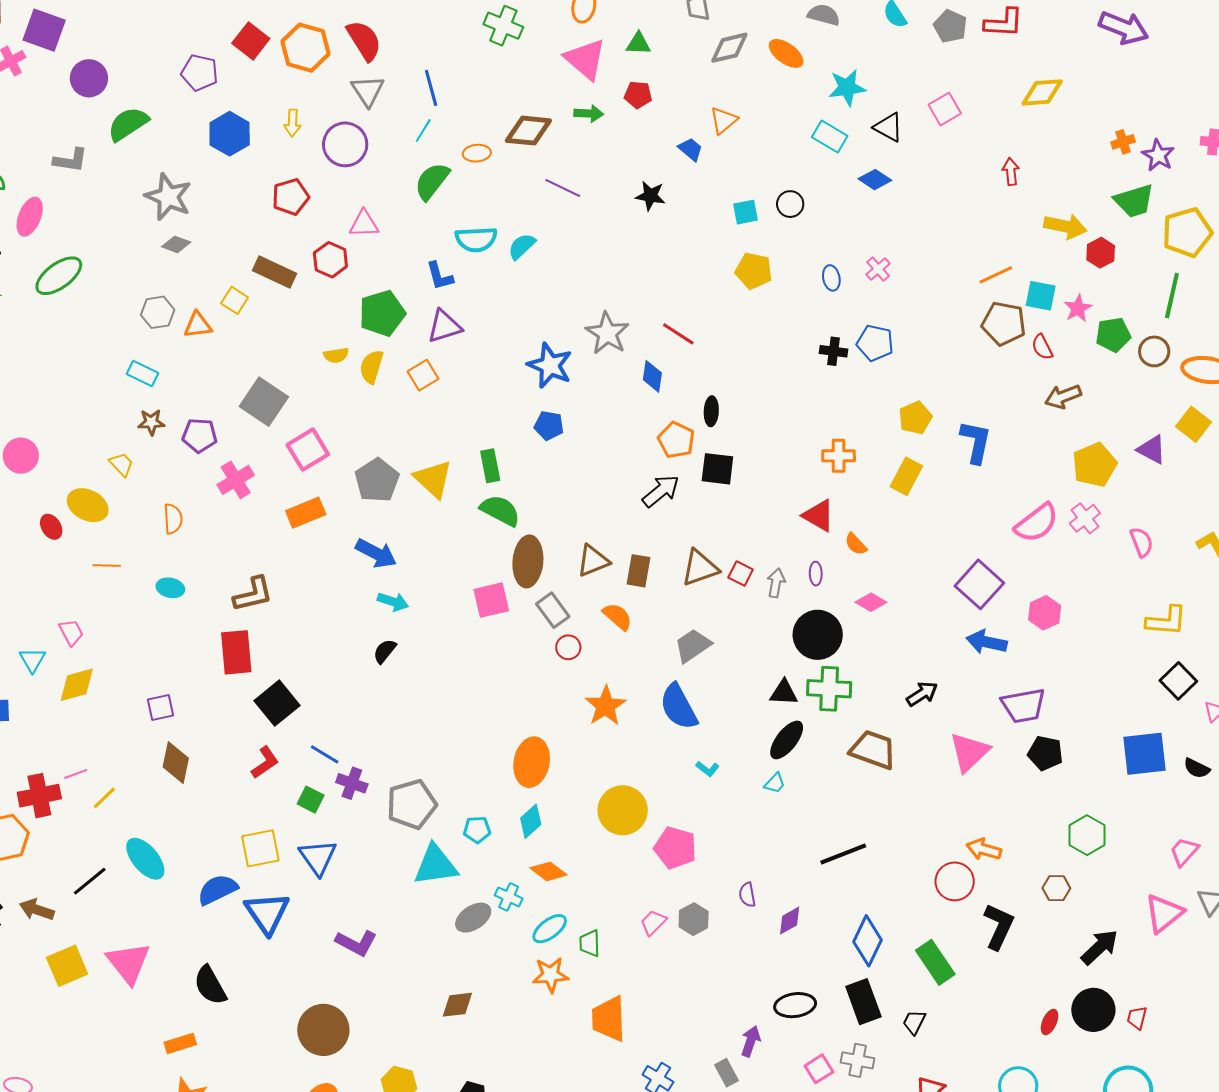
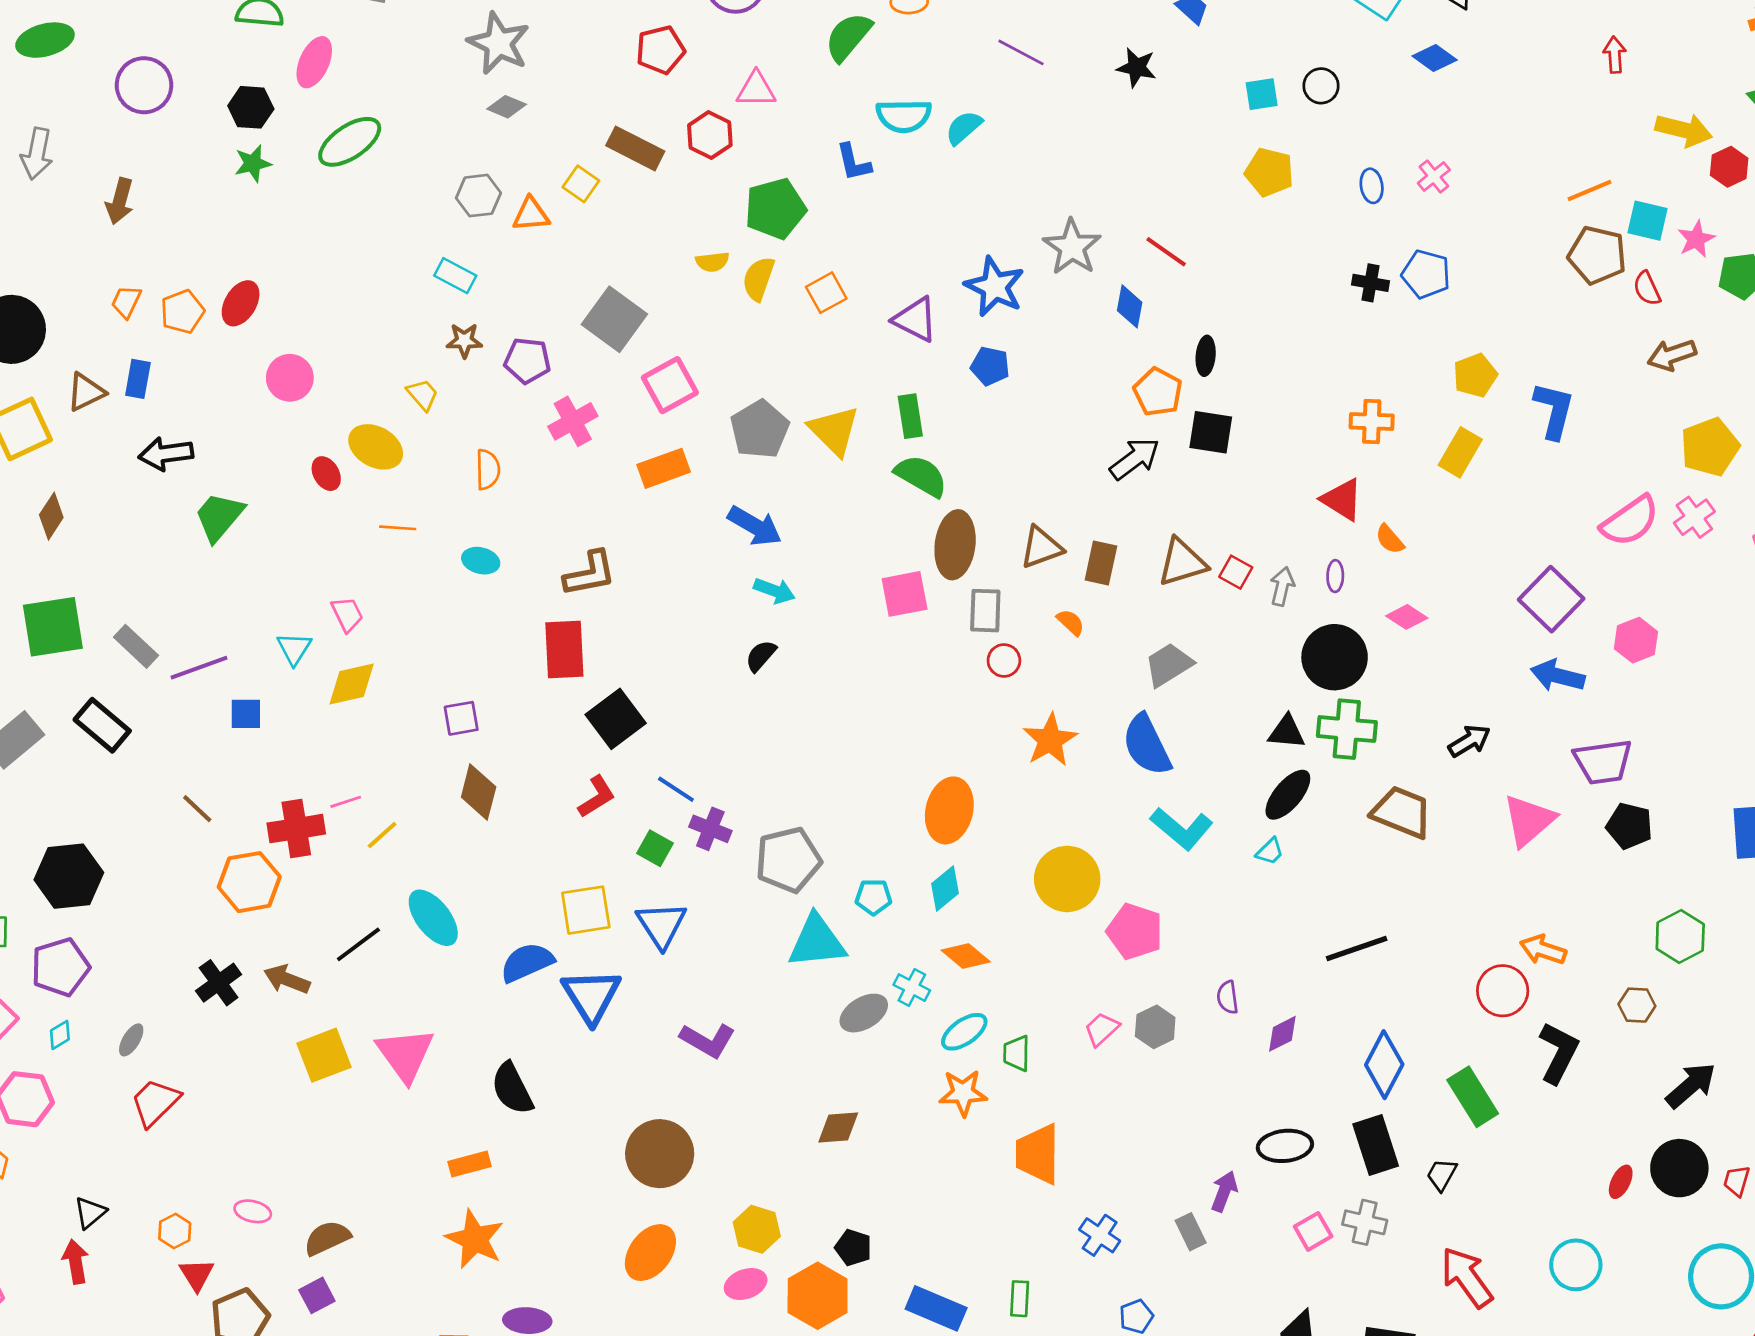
purple triangle: (444, 326) -> (915, 319), moved, turned 42
gray rectangle: (553, 610) -> (985, 611), turned 36
orange semicircle: (617, 616) -> (1071, 622), size x0.7
cyan L-shape: (708, 769) -> (1182, 829), size x2.0

